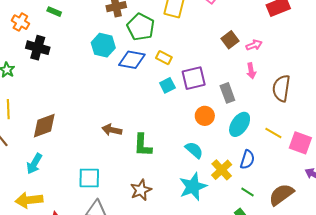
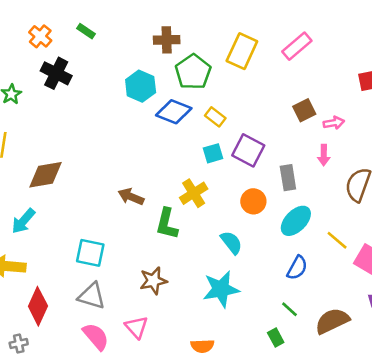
purple square: (194, 78) -> (248, 150), turned 30
yellow cross: (222, 170) -> (194, 193), moved

